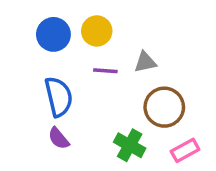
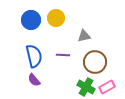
purple line: (105, 71) -> (63, 55), moved
green cross: (130, 145) -> (86, 87), moved

